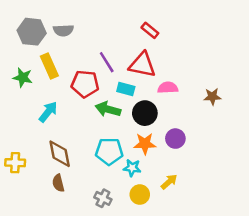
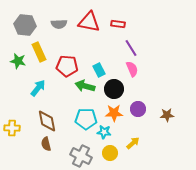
gray semicircle: (63, 30) -> (59, 24), moved
red rectangle: (150, 30) -> (118, 24), turned -32
purple line: (107, 62) -> (131, 48), moved
red triangle: (142, 65) -> (89, 22), moved
pink semicircle: (168, 88) -> (132, 69), turned 70
cyan rectangle: (126, 89) -> (99, 70), turned 48
brown star: (212, 97) -> (167, 115), moved
gray cross: (103, 198) -> (81, 156), size x1.5

